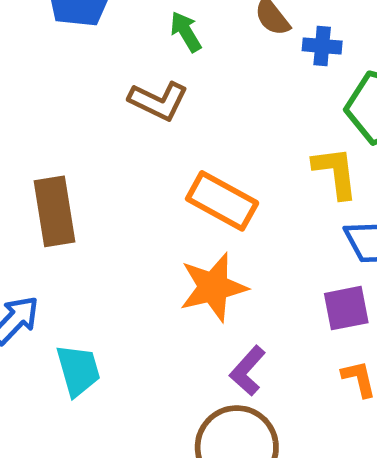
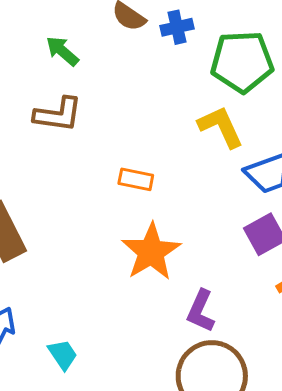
orange rectangle: (222, 201) -> (136, 179), size x0.6
cyan trapezoid: (78, 370) -> (63, 355), size x0.7

